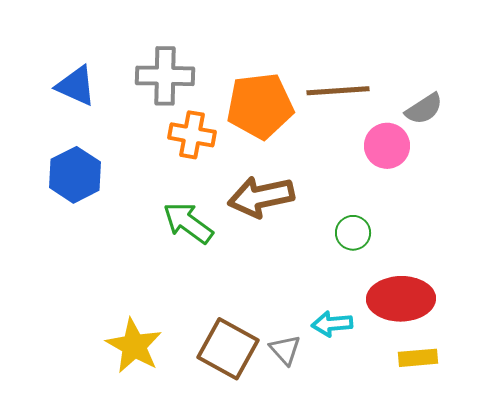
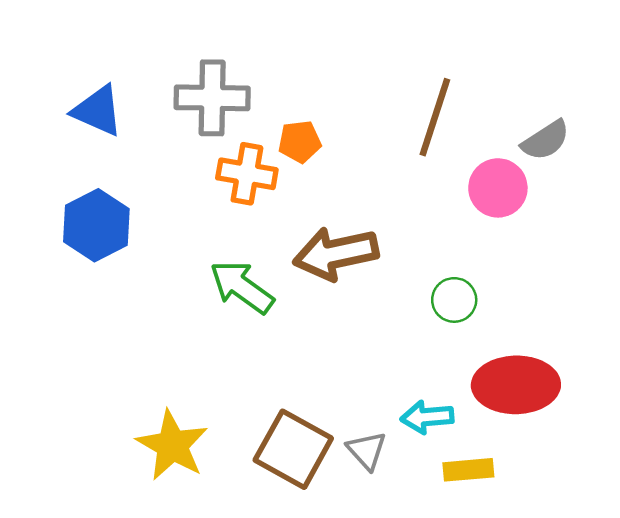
brown line: (338, 91) -> (435, 117), turned -68
orange pentagon: (260, 106) -> (300, 142), moved, size x0.5
yellow rectangle: (418, 358) -> (468, 470), moved

